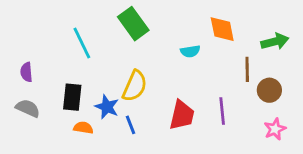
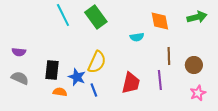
green arrow: (275, 42) -> (197, 17), moved
cyan line: (82, 43) -> (63, 15), moved
brown line: (247, 69) -> (169, 56), moved
purple semicircle: (26, 72) -> (19, 52), turned -80

